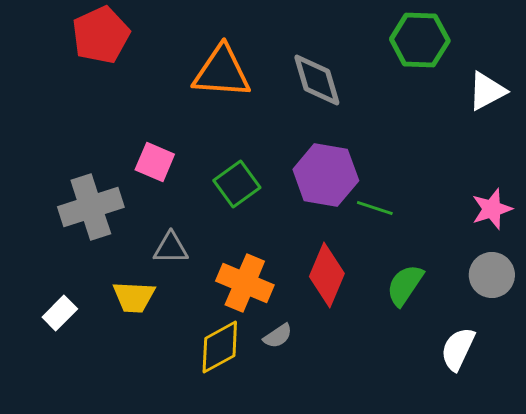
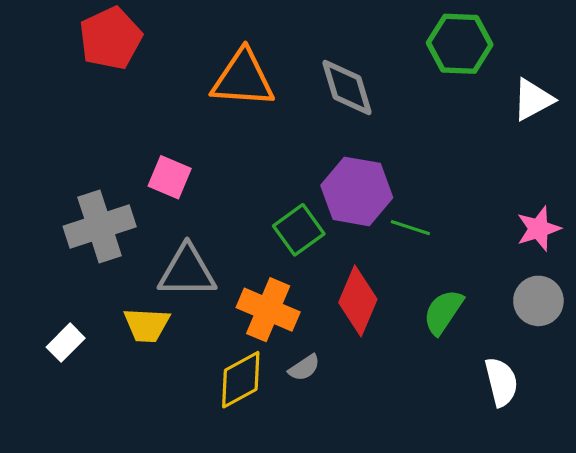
green square: (237, 184) -> (299, 230), moved
gray triangle: (171, 248) -> (187, 271), size x1.5
white semicircle: (458, 349) -> (501, 382), turned 141

